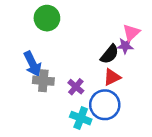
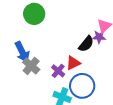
red triangle: (112, 77) -> (73, 63), moved
gray cross: (43, 81) -> (31, 66), turned 36

